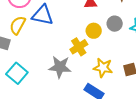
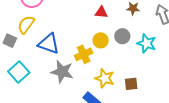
blue triangle: (43, 15) -> (49, 44), moved

